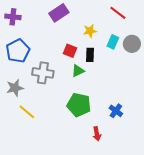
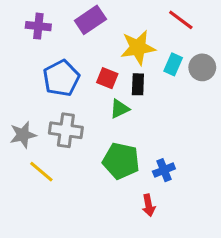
purple cross: (13, 17) -> (38, 26), moved
yellow star: (90, 31) -> (138, 47), size x1.6
blue pentagon: (18, 51) -> (61, 78), moved
gray cross: (43, 73) -> (66, 130), moved
blue cross: (116, 111) -> (164, 170), moved, turned 32

